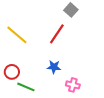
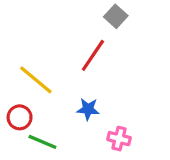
yellow line: (17, 35) -> (36, 80), moved

